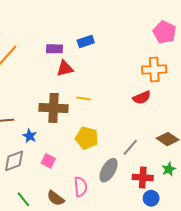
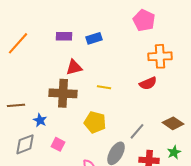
pink pentagon: (165, 32) -> (144, 20), moved
blue rectangle: (86, 42) -> (94, 38), moved
red triangle: (65, 68) -> (74, 67), moved
yellow line: (84, 99) -> (104, 87), moved

